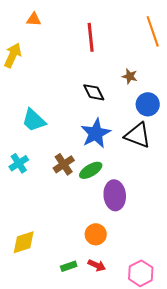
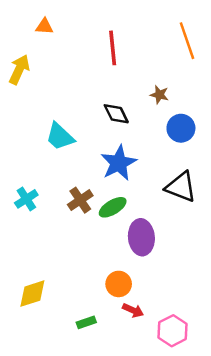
cyan trapezoid: (34, 120) -> (60, 137), moved
black triangle: (138, 135) -> (181, 187), moved
red arrow: (97, 265) -> (133, 310), moved

